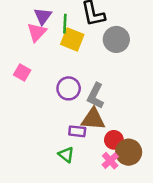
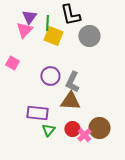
purple rectangle: (77, 131) -> (37, 113), moved, size x1.5
red circle: (114, 140) -> (72, 129), moved
green triangle: (66, 155) -> (48, 130), turned 32

